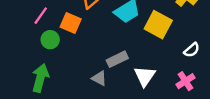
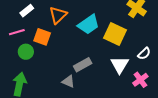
pink line: (41, 16) -> (17, 32), turned 42
white triangle: (145, 76) -> (120, 65), moved

